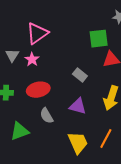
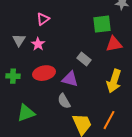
pink triangle: (37, 33) -> (43, 19), size x0.6
purple triangle: (78, 106) -> (70, 79), moved
gray semicircle: (47, 116) -> (64, 101), moved

